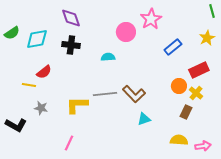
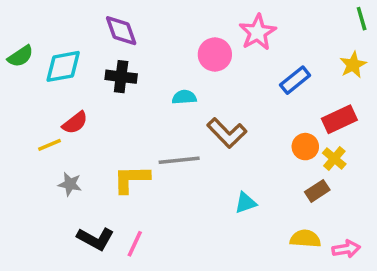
yellow line: (29, 85) -> (49, 145), turned -32
brown L-shape: (134, 94) -> (227, 133), moved
brown rectangle: (186, 112) -> (317, 191), turned 32
black L-shape: (16, 125) -> (96, 239), moved
pink line: (69, 143) -> (135, 244), moved

